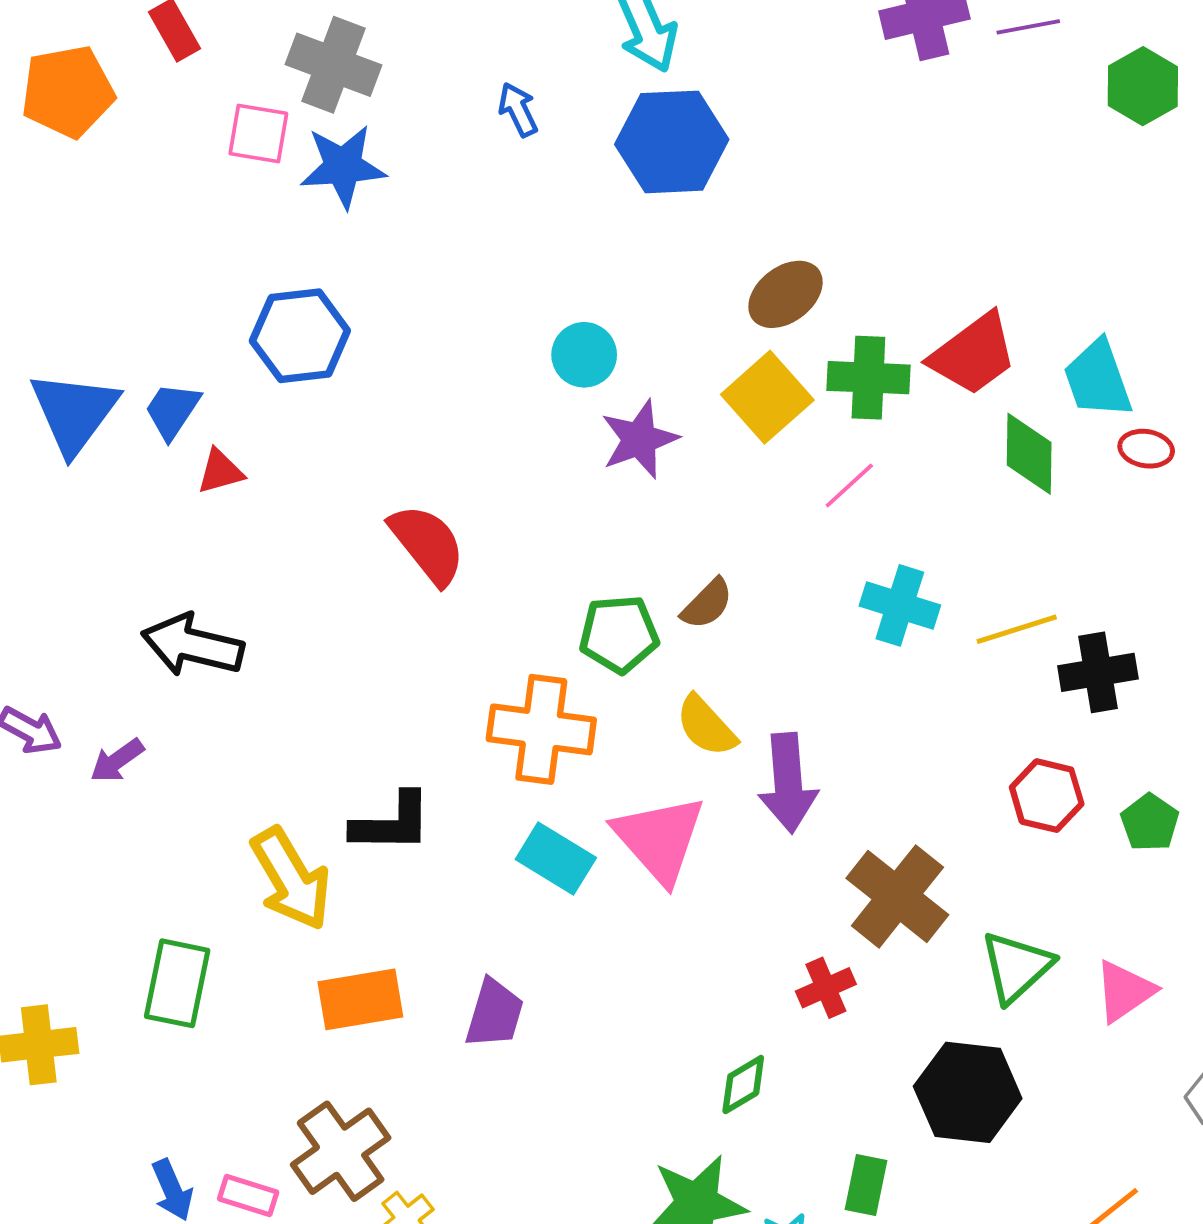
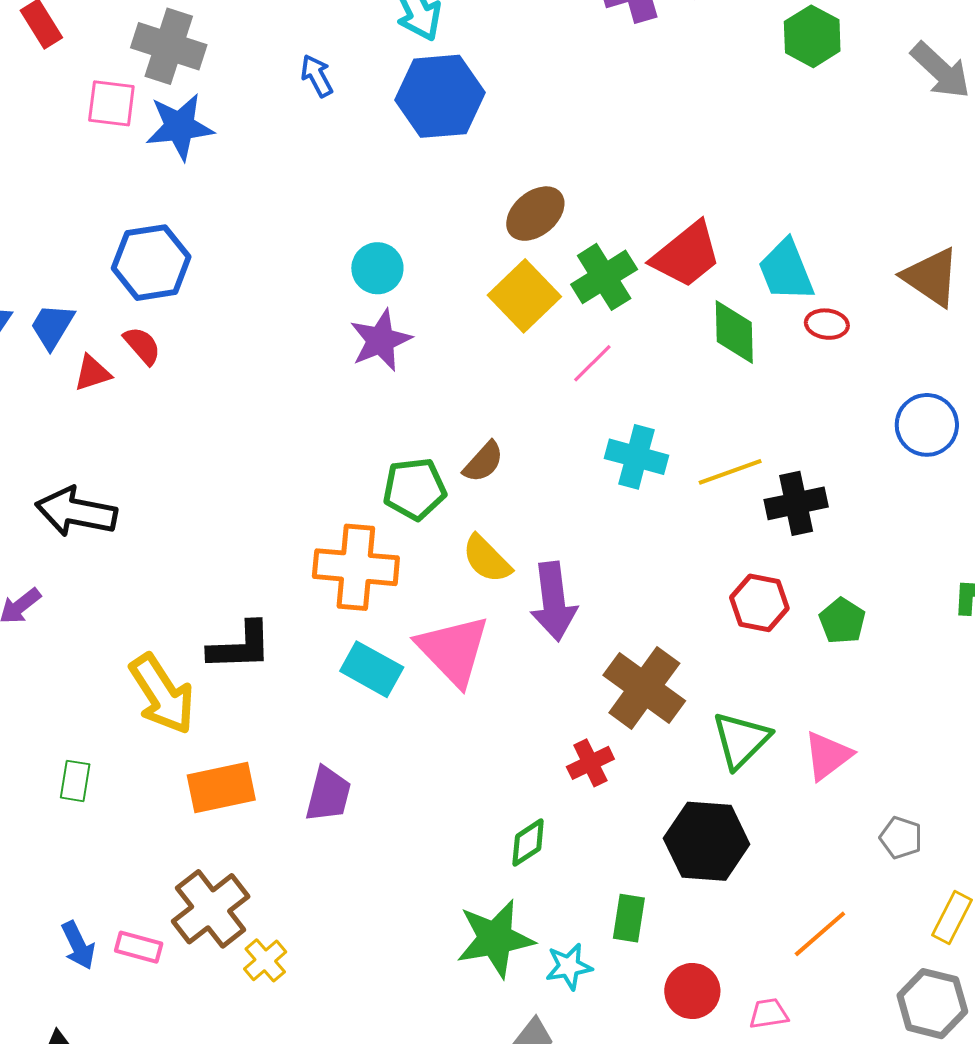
green cross: (868, 378) -> (604, 277), turned -32
purple star: (639, 439) -> (381, 340), moved
red semicircle: (427, 544) -> (142, 346), moved, size x0.6
green rectangle: (177, 983) -> (75, 781), size x0.6

